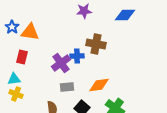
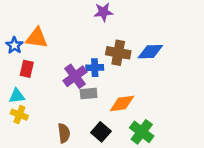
blue diamond: (125, 15) -> (150, 52), moved
blue star: (12, 27) -> (14, 45), moved
gray rectangle: (67, 87) -> (89, 94), moved

